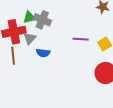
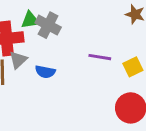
gray triangle: (30, 38) -> (18, 60), moved

